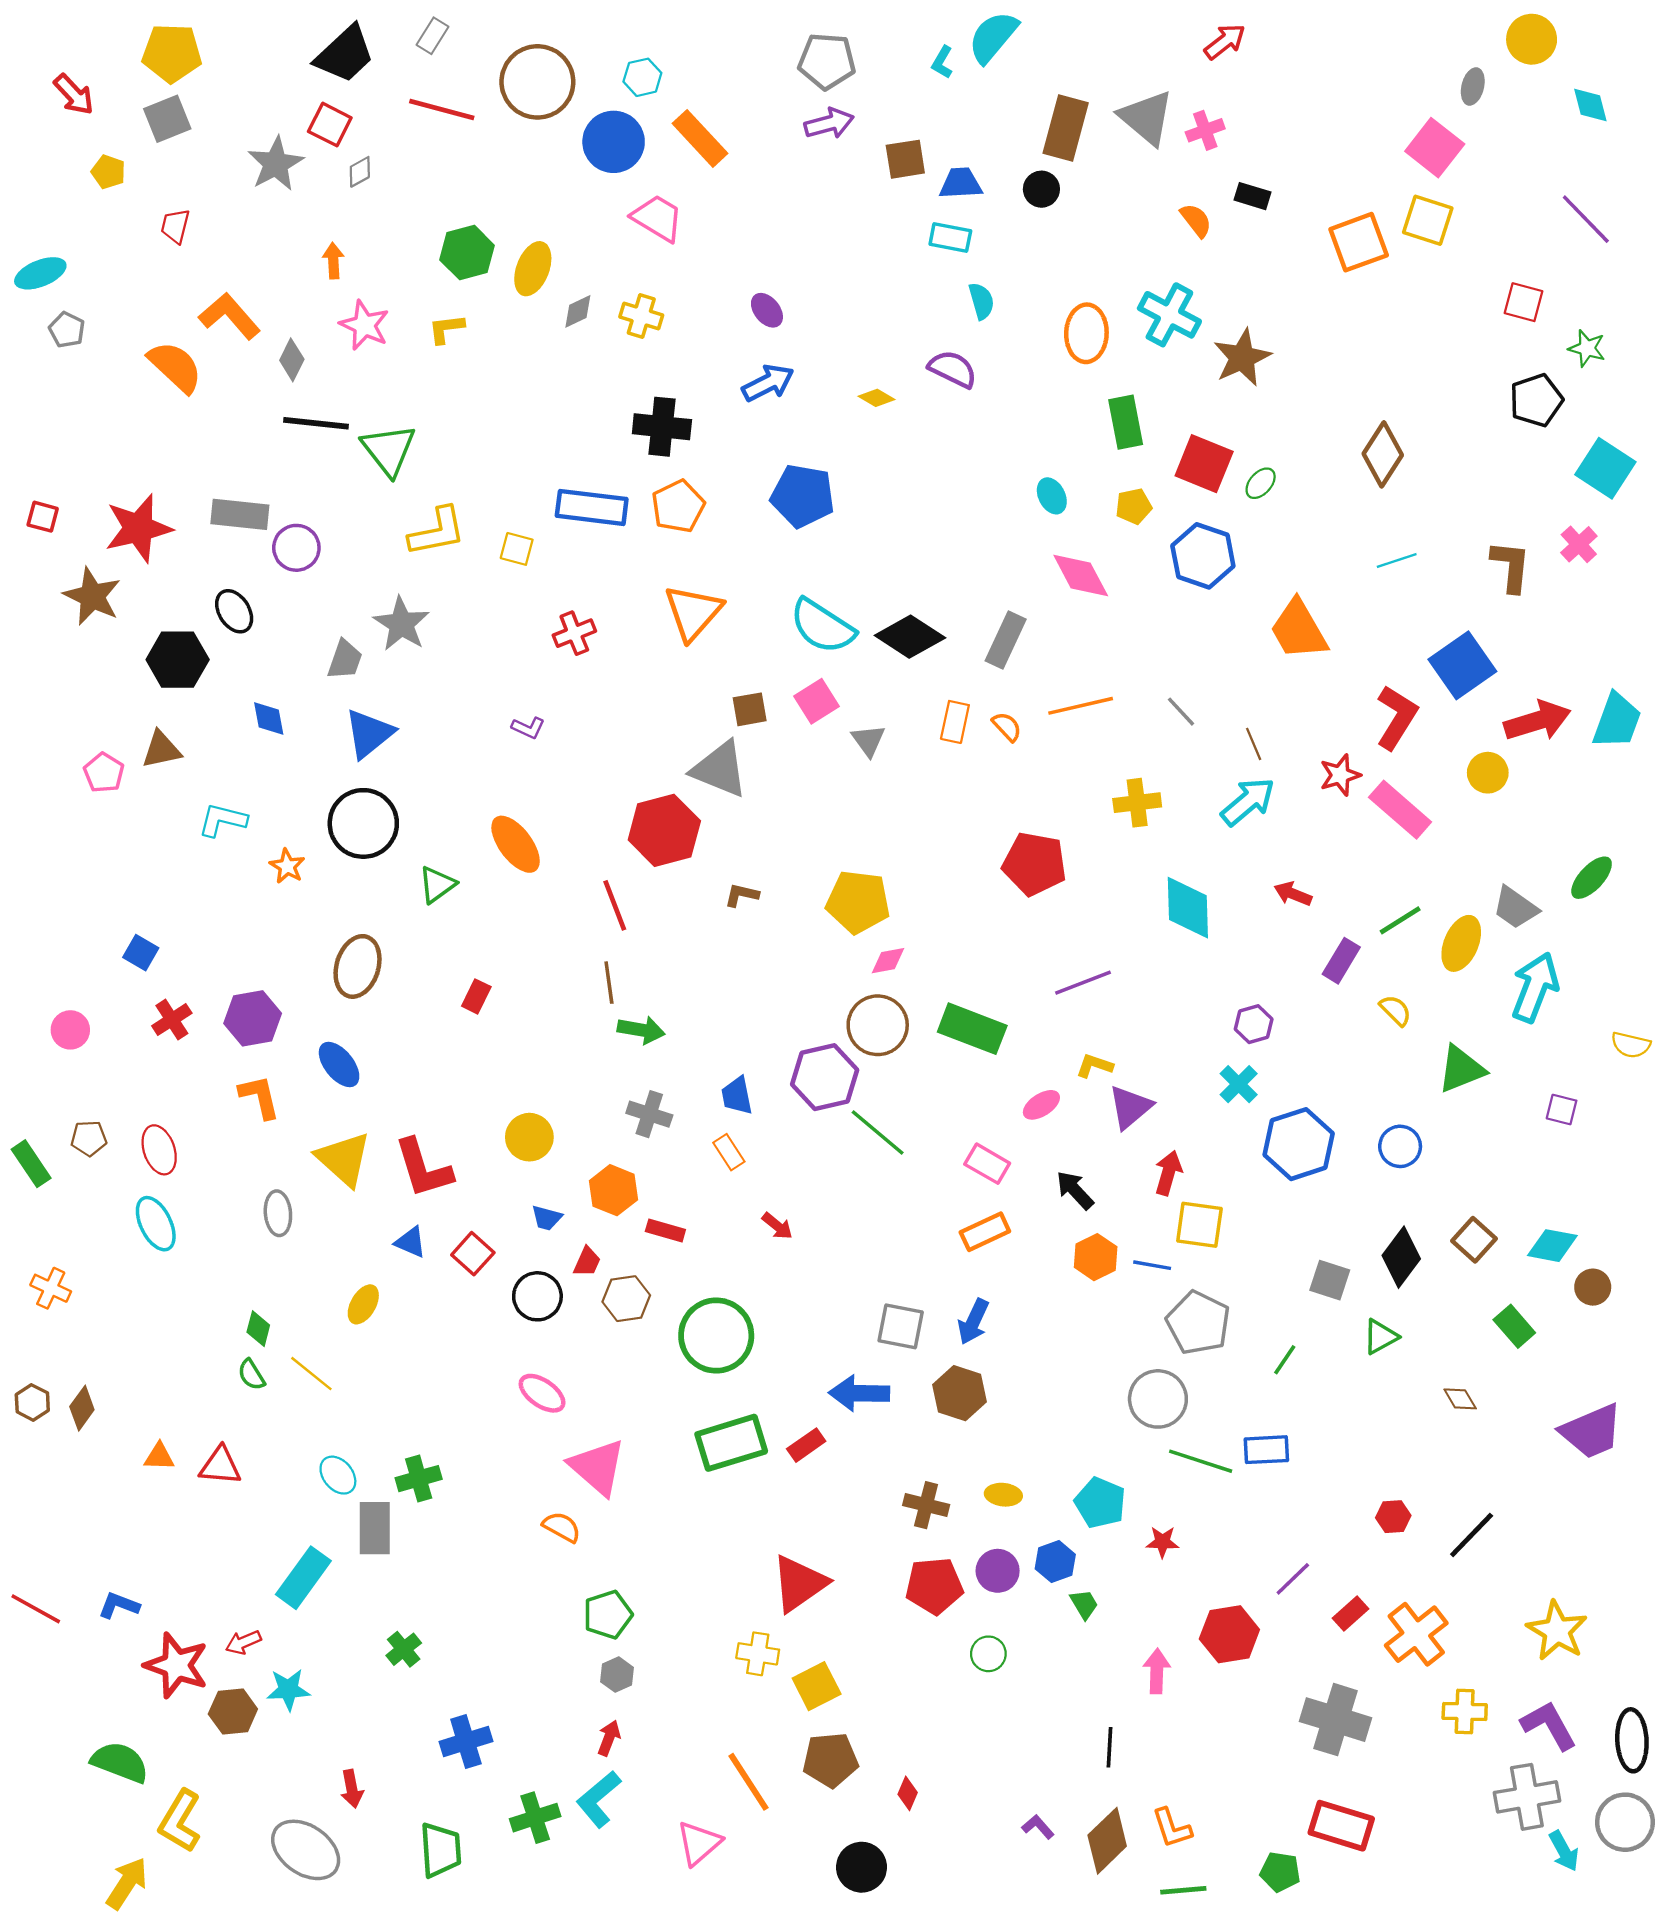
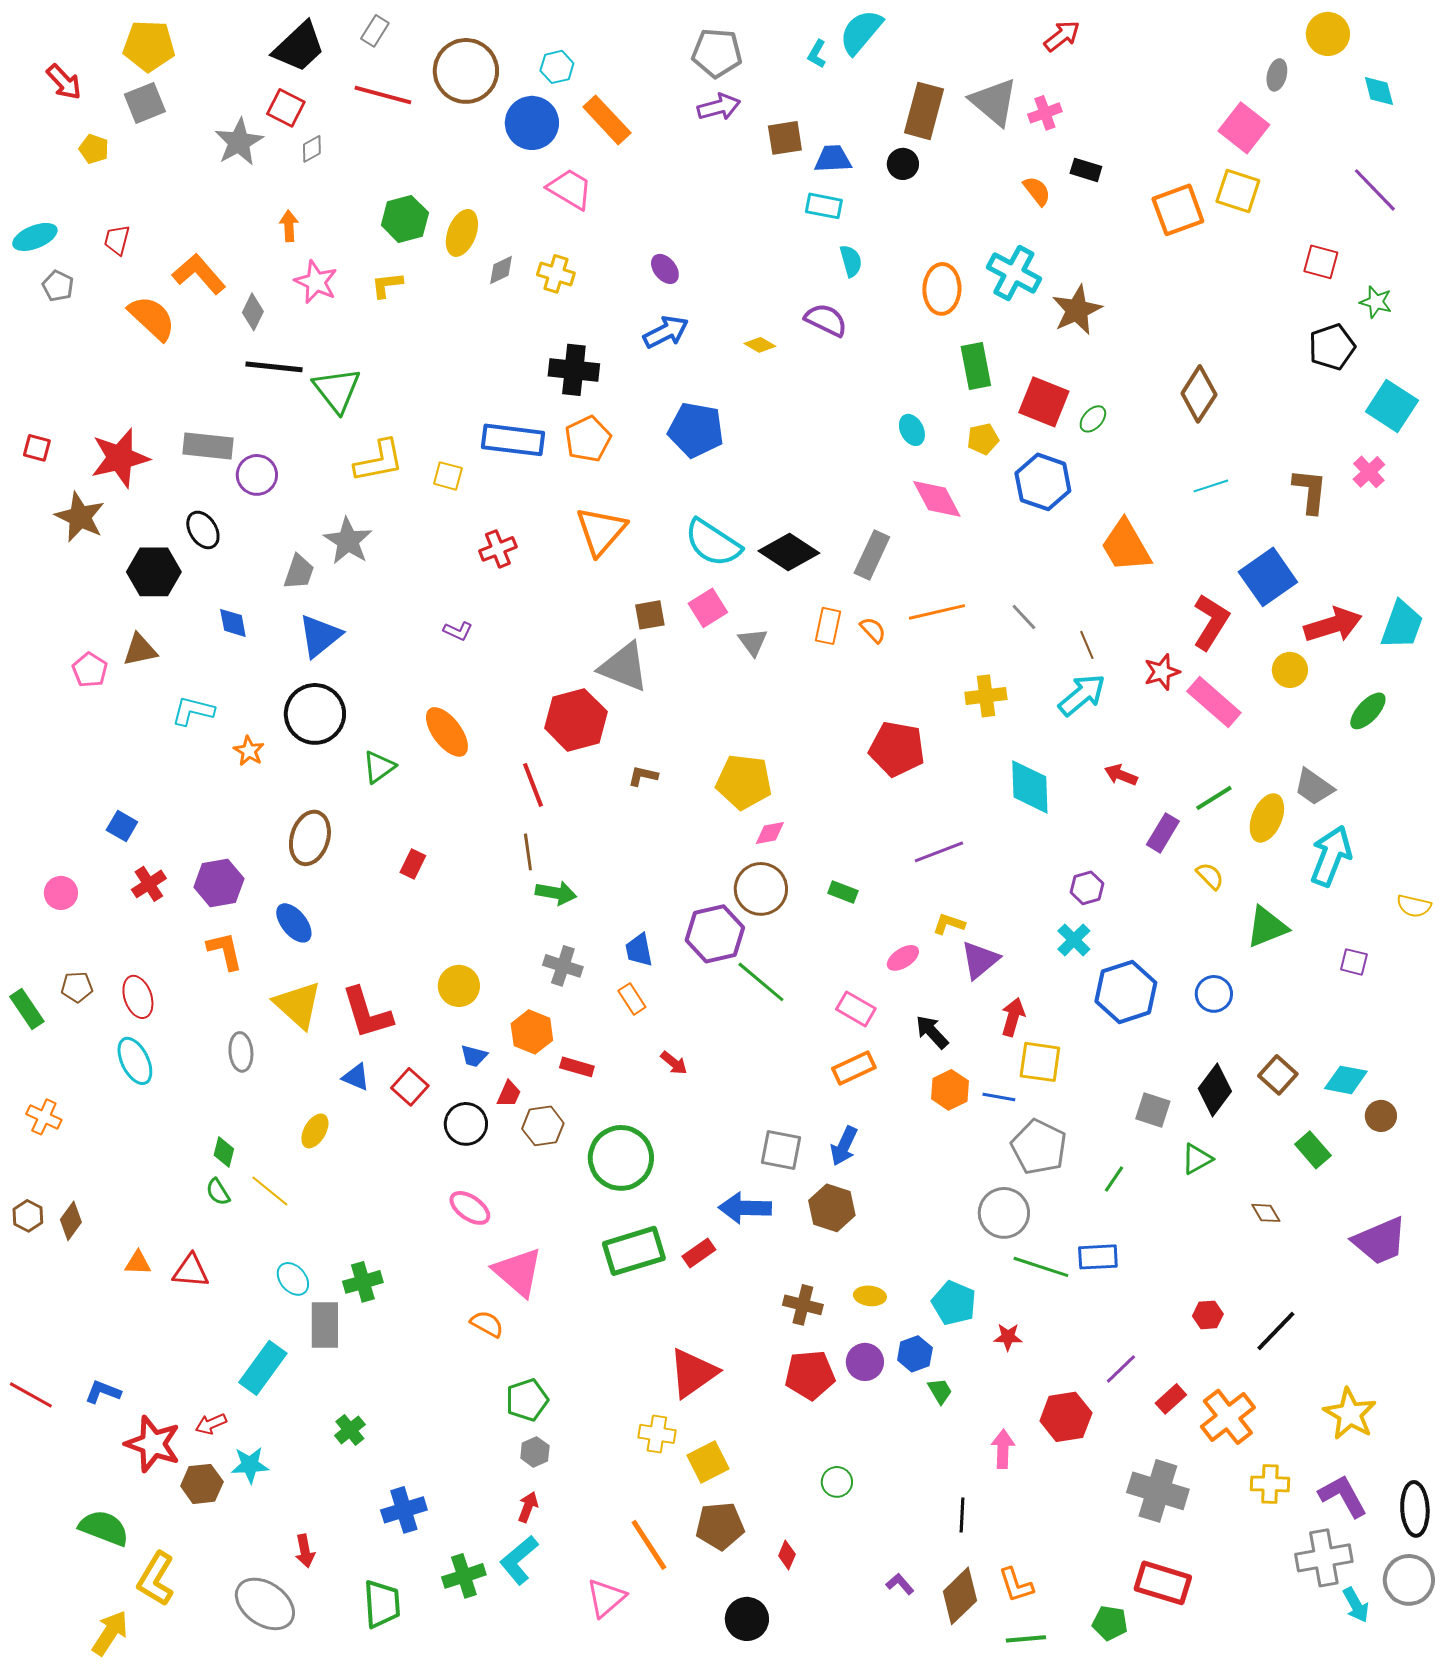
red trapezoid: (175, 226) -> (117, 240), moved
green ellipse: (1592, 878) -> (1368, 711), moved
green rectangle: (972, 1029) -> (843, 892), size x0.5
green circle: (988, 1654) -> (837, 1482), moved

